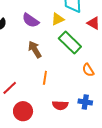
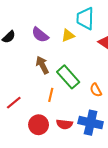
green rectangle: (70, 42) -> (68, 77), moved
blue cross: (85, 102) -> (91, 123), size x1.6
red circle: (23, 111) -> (39, 125), moved

